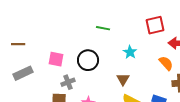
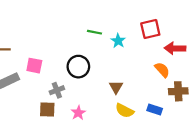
cyan star: (130, 52) -> (118, 41), moved
pink square: (56, 59) -> (34, 66), moved

